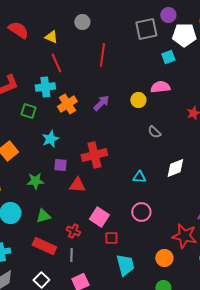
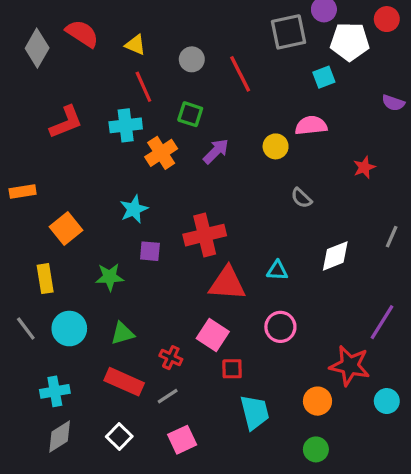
gray circle: (82, 22) -> (192, 59), moved
red line: (102, 55) -> (240, 74), moved, turned -35
green square: (28, 111) -> (190, 114), moved
red triangle: (77, 185) -> (227, 283), moved, size x1.4
gray line: (71, 255) -> (168, 396), turned 56

